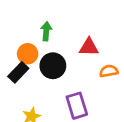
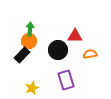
green arrow: (46, 31) -> (30, 29), moved
black circle: (53, 66) -> (58, 50), moved

